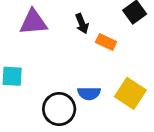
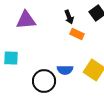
black arrow: (82, 24) -> (69, 17), moved

